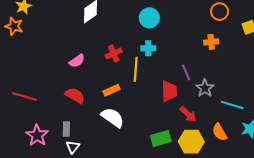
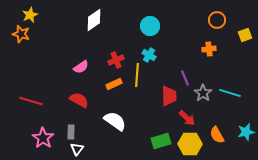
cyan cross: (148, 48) -> (149, 55), turned 32
orange rectangle: (112, 90) -> (114, 84), moved
cyan line: (232, 105) -> (230, 93), moved

